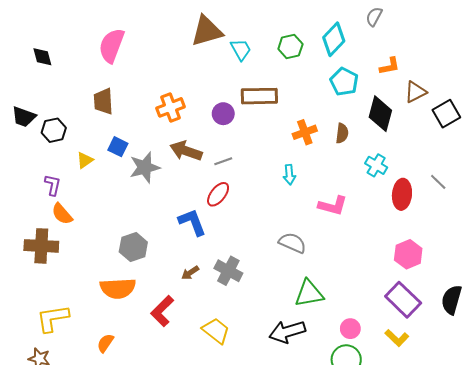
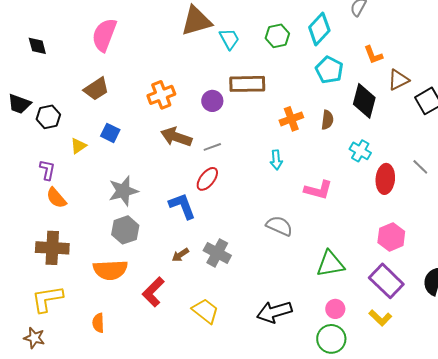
orange L-shape: (390, 66) -> (373, 55), turned 80
brown trapezoid: (103, 101) -> (96, 89), turned -120
gray star: (145, 167) -> (123, 191), moved
brown cross: (41, 246) -> (52, 248), moved
green triangle: (309, 293) -> (330, 264), moved
orange semicircle: (105, 343) -> (98, 323), turned -36

